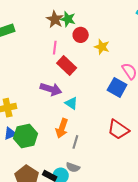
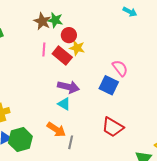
yellow star: (102, 47) -> (77, 48), moved
red rectangle: (67, 65) -> (62, 56), moved
purple arrow: (51, 89) -> (68, 87), moved
orange arrow: (62, 128) -> (56, 129), turned -72

